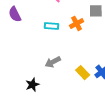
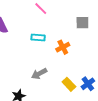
orange cross: (77, 23) -> (63, 47), moved

